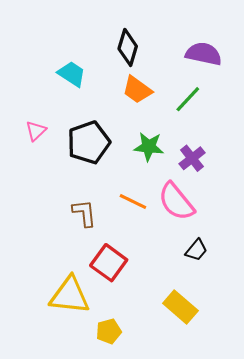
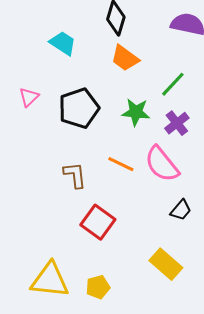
green line: (188, 99) -> (173, 84), moved
yellow triangle: (70, 295) -> (50, 280), moved

